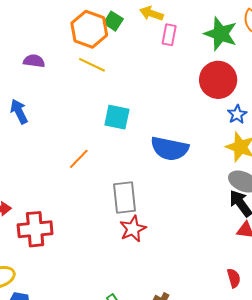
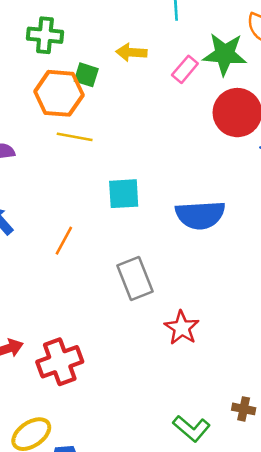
pink rectangle: (169, 35) -> (185, 69), moved, turned 45
orange line: (79, 159) -> (64, 241), moved
gray rectangle: (124, 198) -> (135, 278), moved

